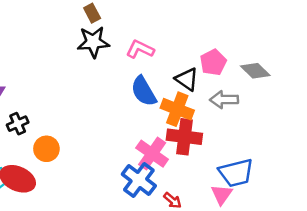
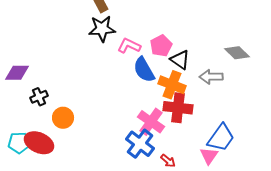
pink L-shape: (140, 49) -> (129, 46), moved
pink pentagon: (213, 62) -> (161, 46), moved
blue trapezoid: (236, 173) -> (221, 138), turned -40

